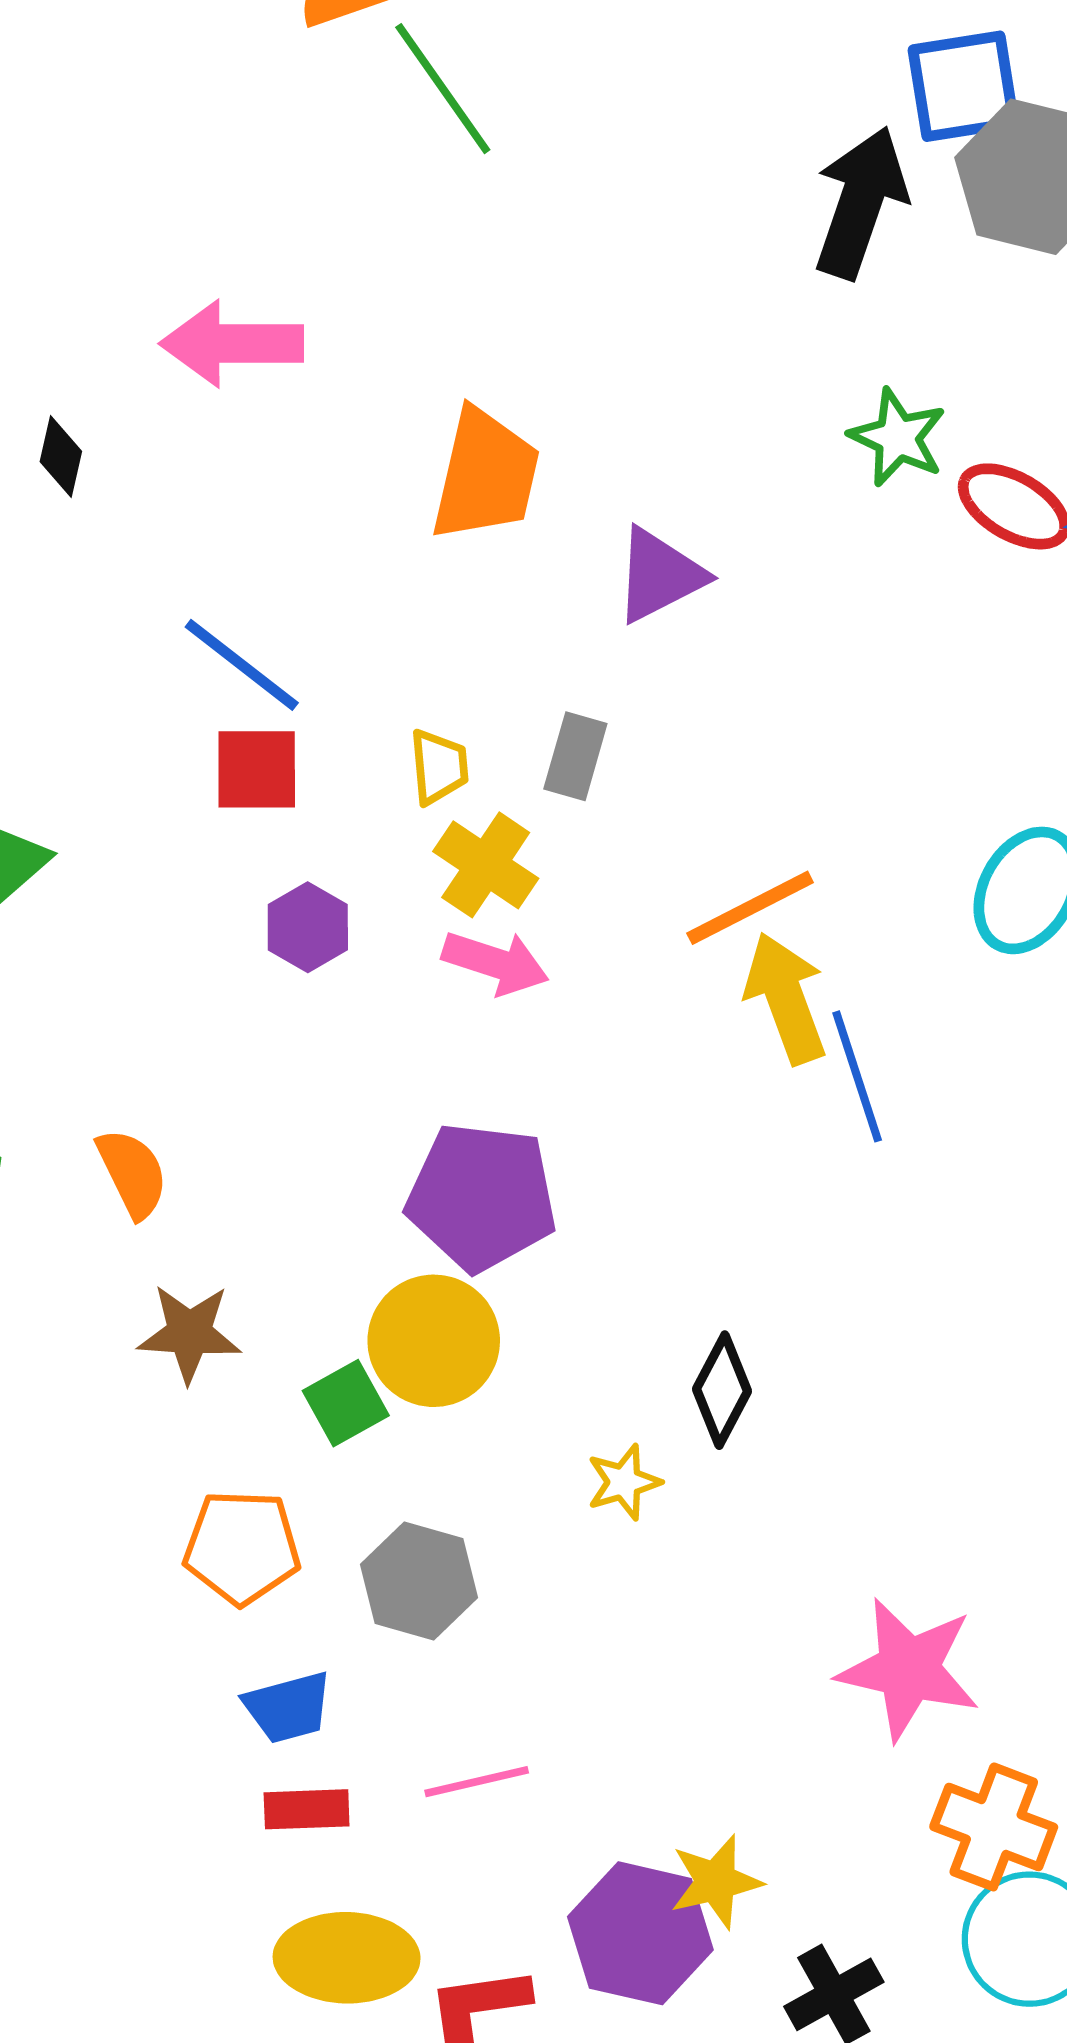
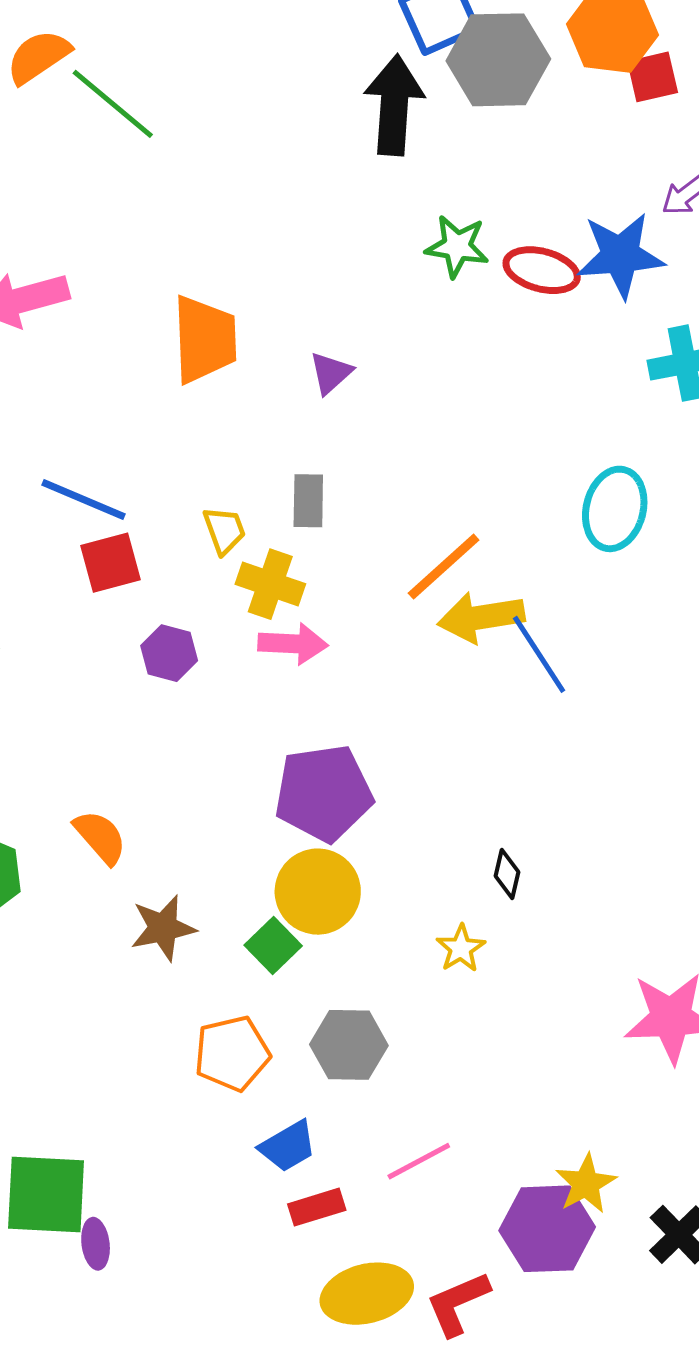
purple triangle: (660, 575) -> (331, 373), size x0.7
yellow arrow: (786, 998) -> (481, 617), turned -64
black diamond: (722, 1390) -> (507, 874), size x0.7

